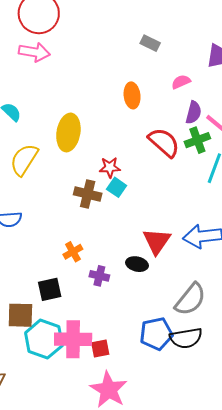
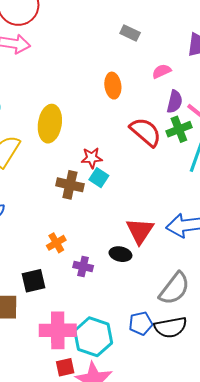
blue pentagon: (156, 334) -> (141, 323), size x0.7
cyan hexagon: (44, 339) -> (93, 337), moved
red square: (100, 348) -> (65, 367), moved

